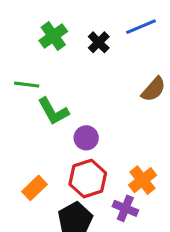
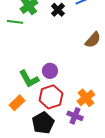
green line: (27, 85) -> (15, 22), moved
green L-shape: (53, 111) -> (29, 79), moved

